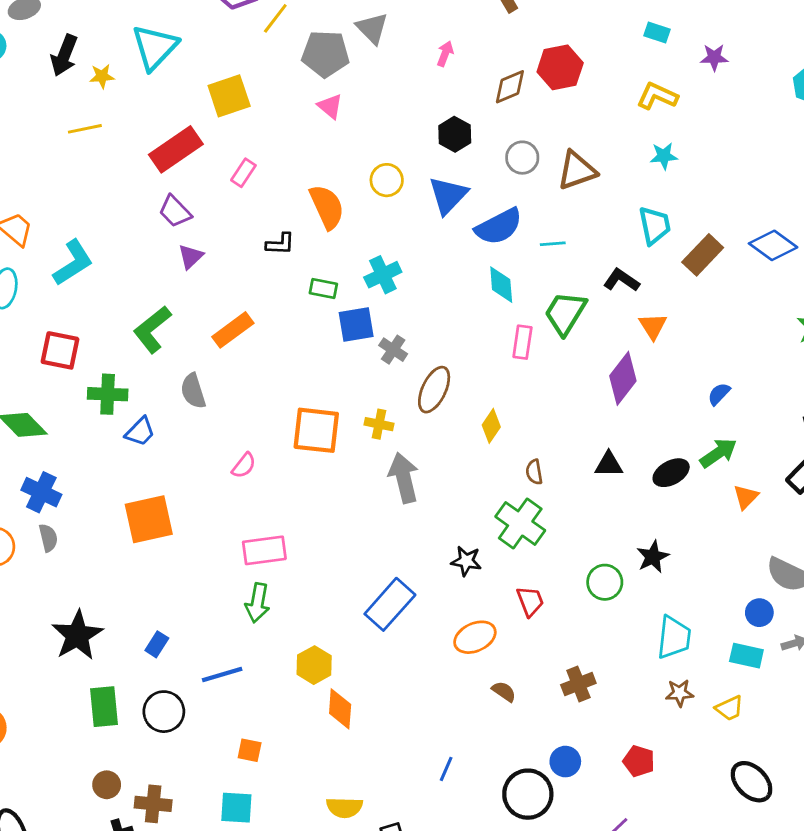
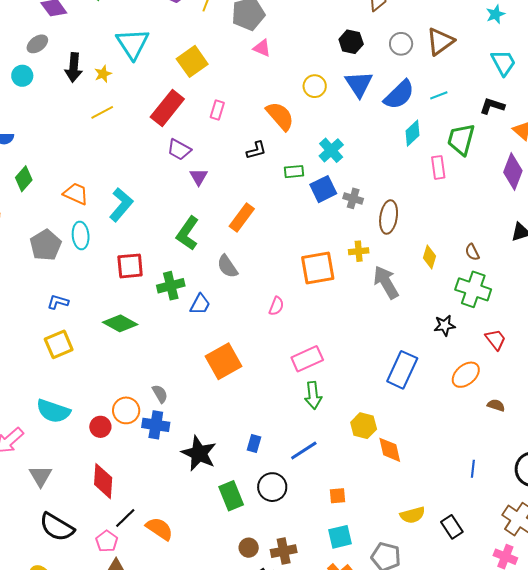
cyan diamond: (501, 285) -> (412, 133), turned 68
yellow diamond: (491, 426) -> (429, 257), moved
blue cross: (41, 492) -> (156, 425), moved

